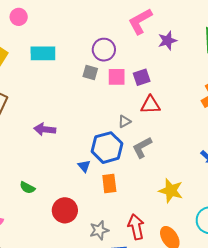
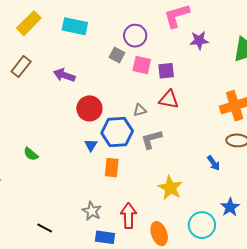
purple arrow: (45, 129) -> (64, 75), moved
red circle: (65, 210) -> (89, 108), moved
gray star: (99, 230) -> (92, 211), turned 30

